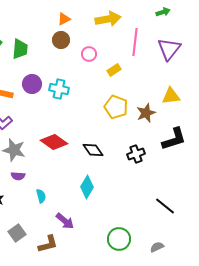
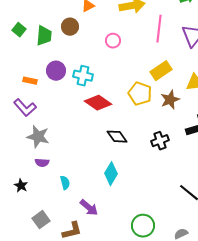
brown circle: (61, 40) -> (70, 27), moved
yellow rectangle: (114, 70) -> (161, 71), moved, size x1.5
red diamond: (54, 142) -> (98, 103), moved

